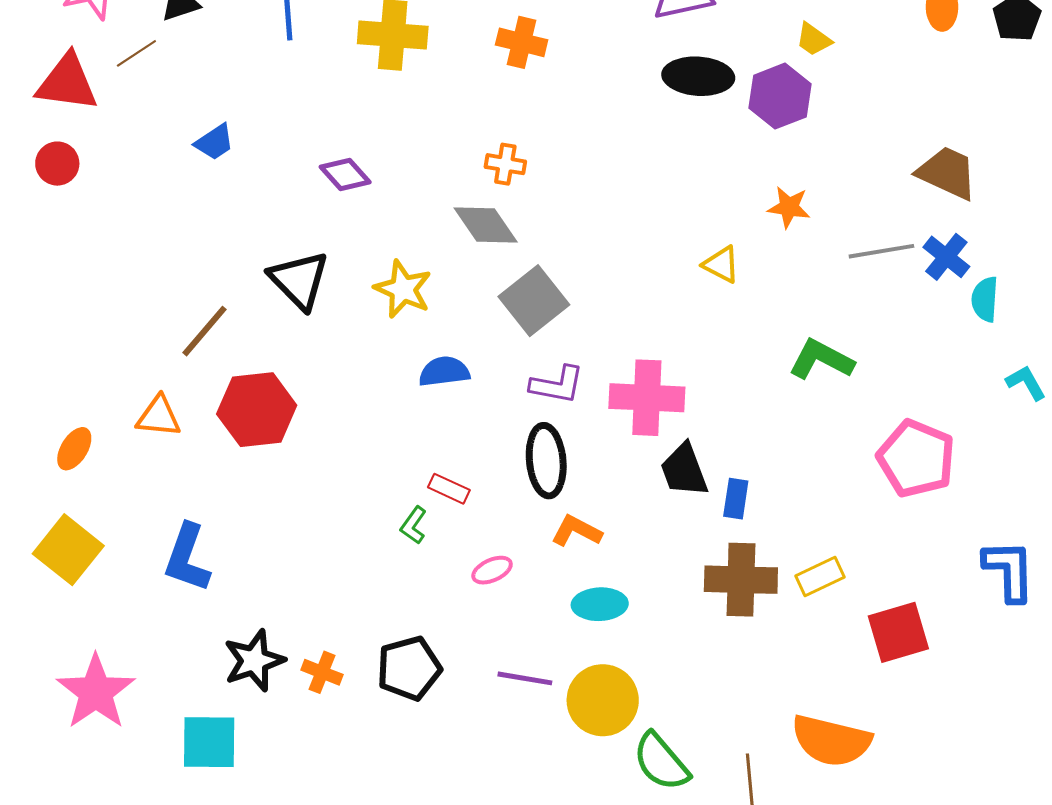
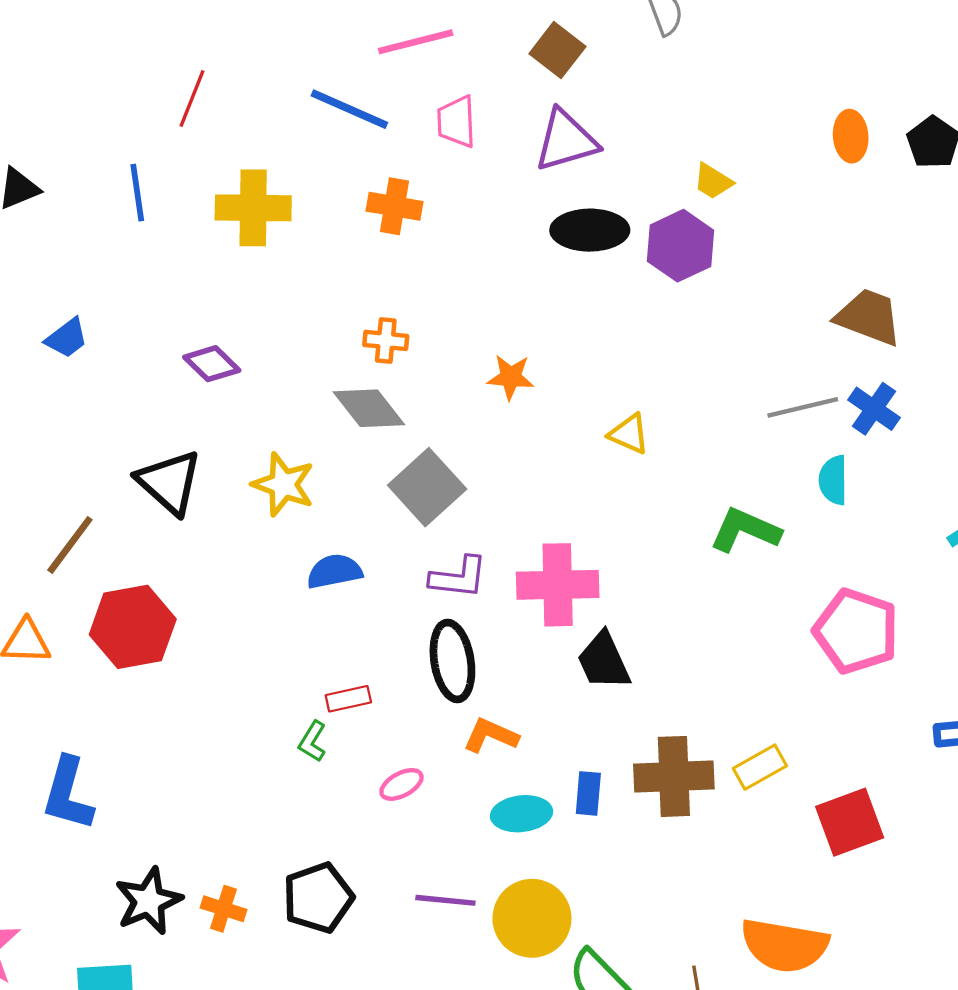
orange star: (789, 207) -> (511, 377), moved
cyan semicircle: (985, 299) -> (833, 480), moved
red rectangle: (449, 489) -> (348, 699), turned -33
blue rectangle: (736, 499) -> (588, 793), moved

